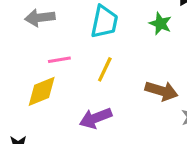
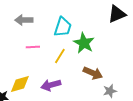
green star: (160, 24) -> (84, 43), moved, size x1.5
yellow diamond: (42, 91) -> (20, 84), moved

